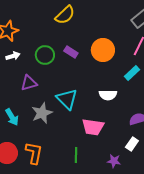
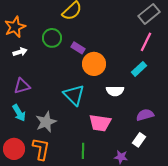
orange circle: (103, 50) -> (94, 64), moved
green circle: (45, 55) -> (52, 38), moved
purple triangle: (29, 83) -> (22, 86), moved
gray star: (42, 113) -> (46, 122), moved

